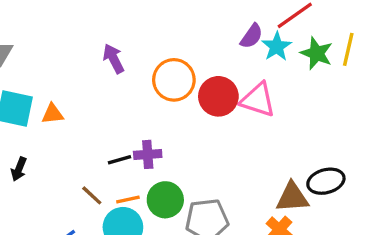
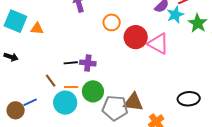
orange circle: (174, 80) -> (112, 22), size x0.7
black arrow: (19, 169) -> (11, 57), turned -104
brown triangle: (292, 197) -> (133, 102), moved

